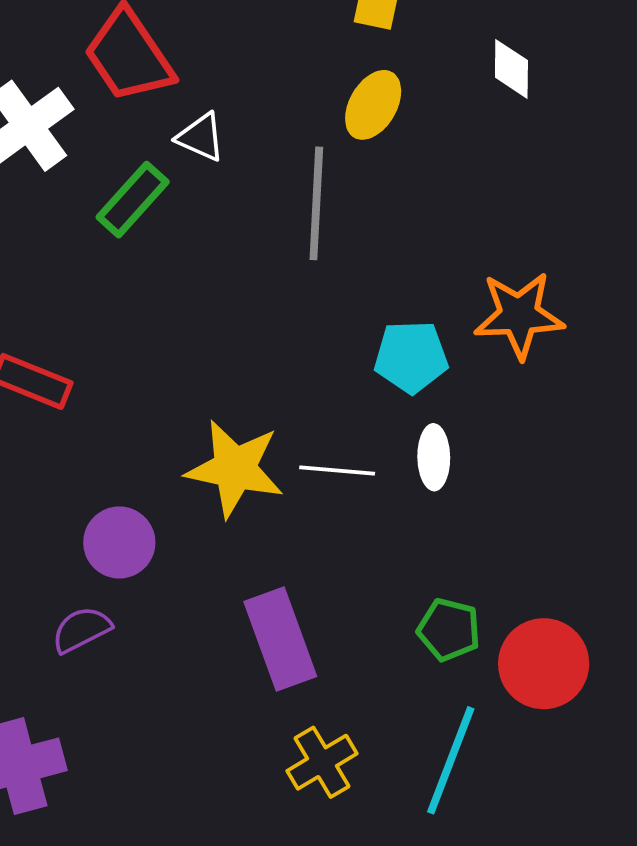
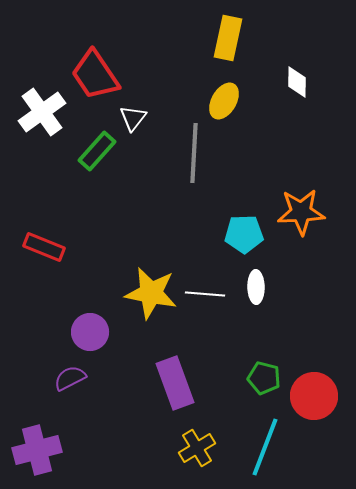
white triangle: (201, 137) -> (133, 118), turned 44

